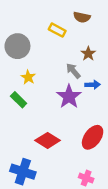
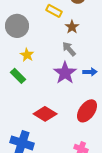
brown star: (88, 54) -> (72, 27), moved
blue arrow: (93, 85) -> (90, 72), moved

